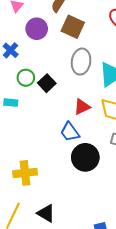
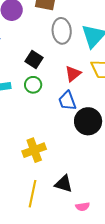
green circle: (26, 78) -> (33, 85), moved
blue trapezoid: (70, 132) -> (67, 101), turned 30

